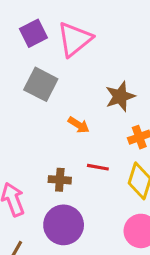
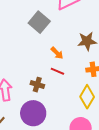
red line: (98, 167) -> (57, 71), moved

